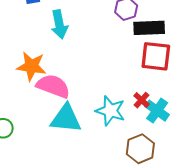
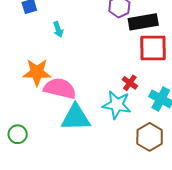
cyan arrow: (59, 24) -> (58, 29), size x0.6
red cross: (142, 100) -> (130, 83), moved

